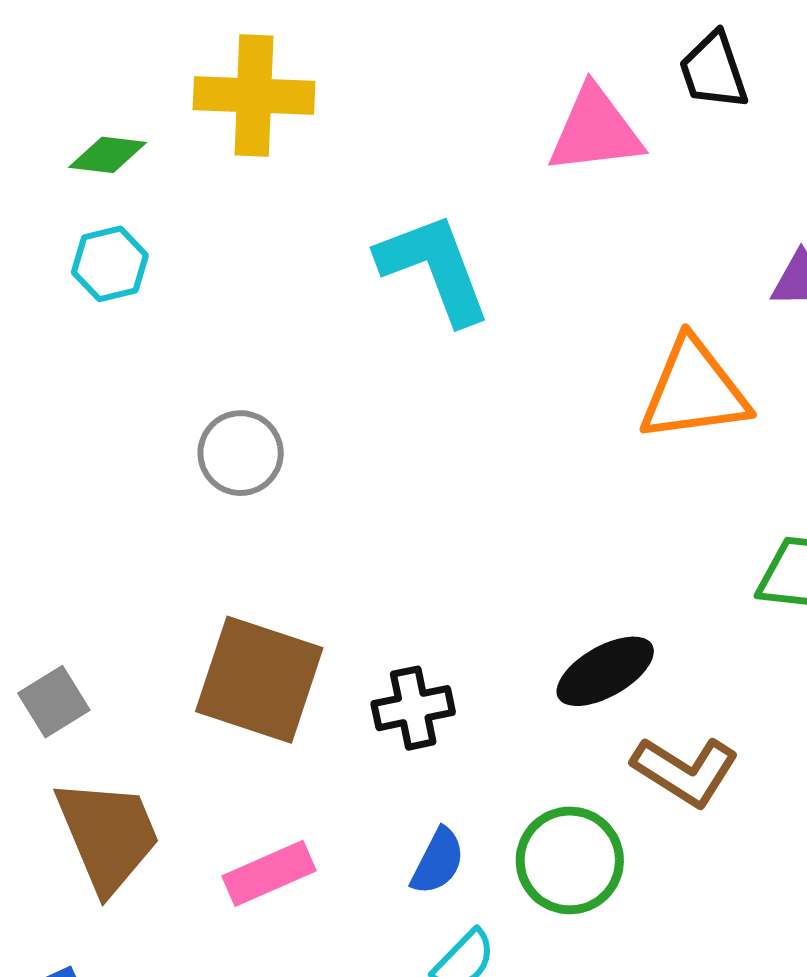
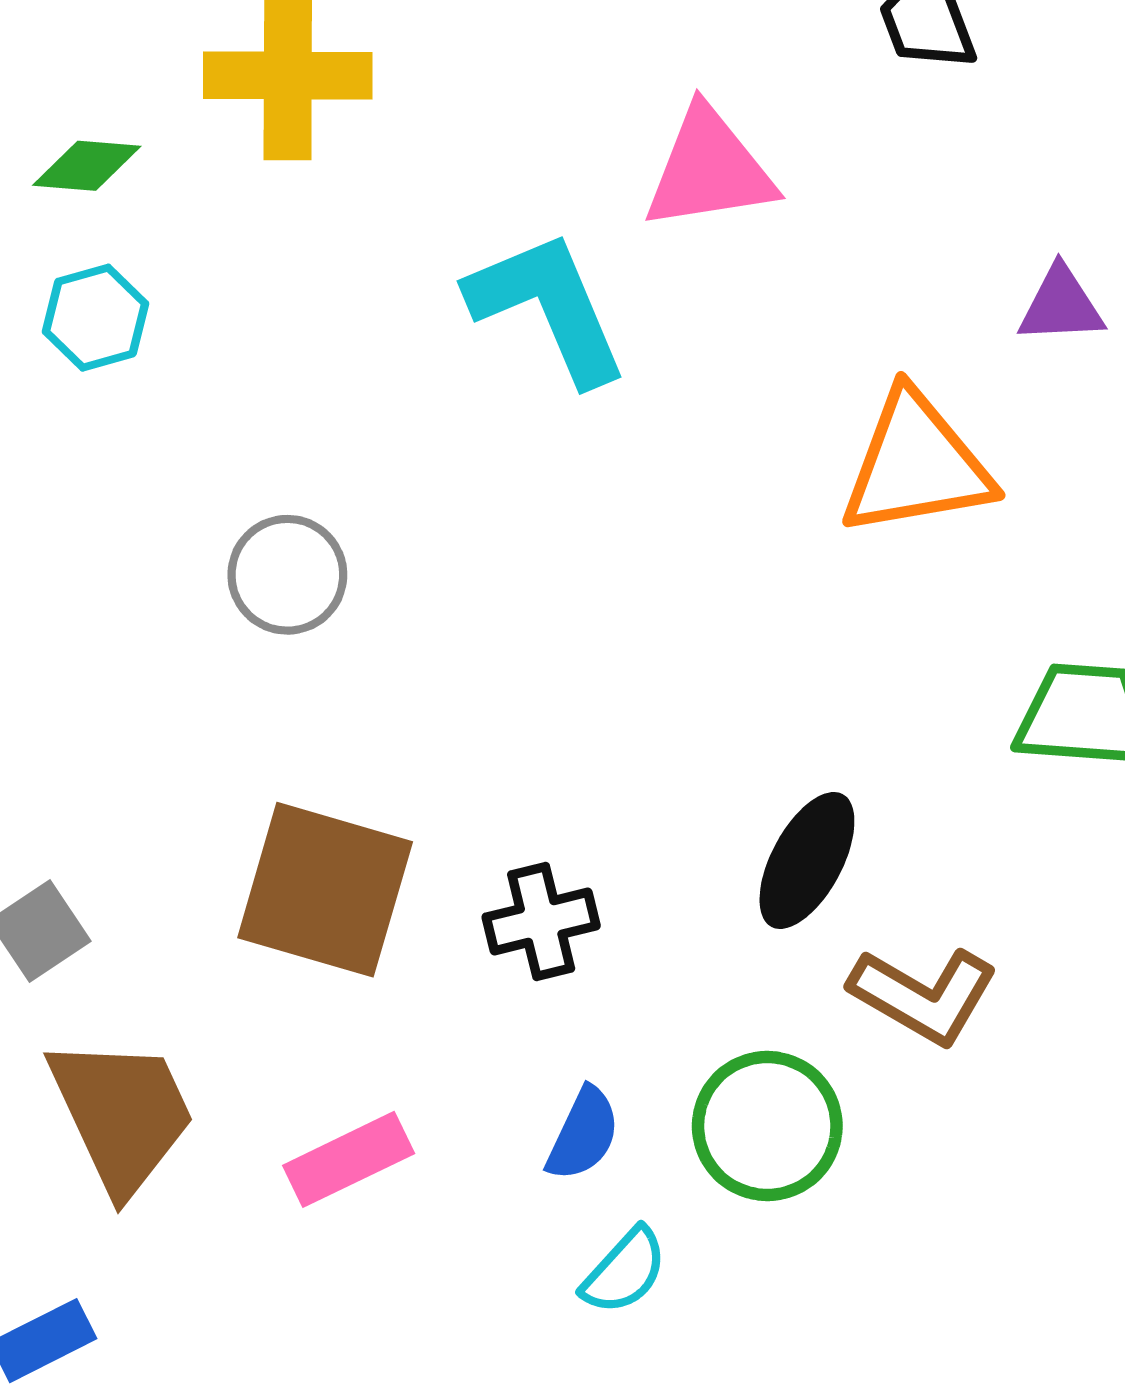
pink triangle: (595, 130) -> (709, 169), moved
black ellipse: (605, 671) -> (807, 860), turned -30

